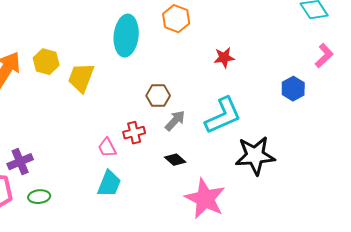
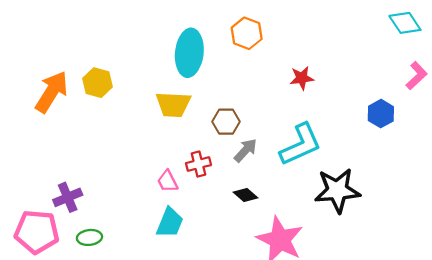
yellow trapezoid: (81, 78) -> (173, 104), moved, turned -108

